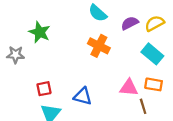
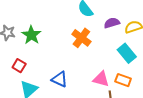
green star: (40, 32) -> (31, 35), moved
red square: (44, 89) -> (19, 66), moved, turned 32

